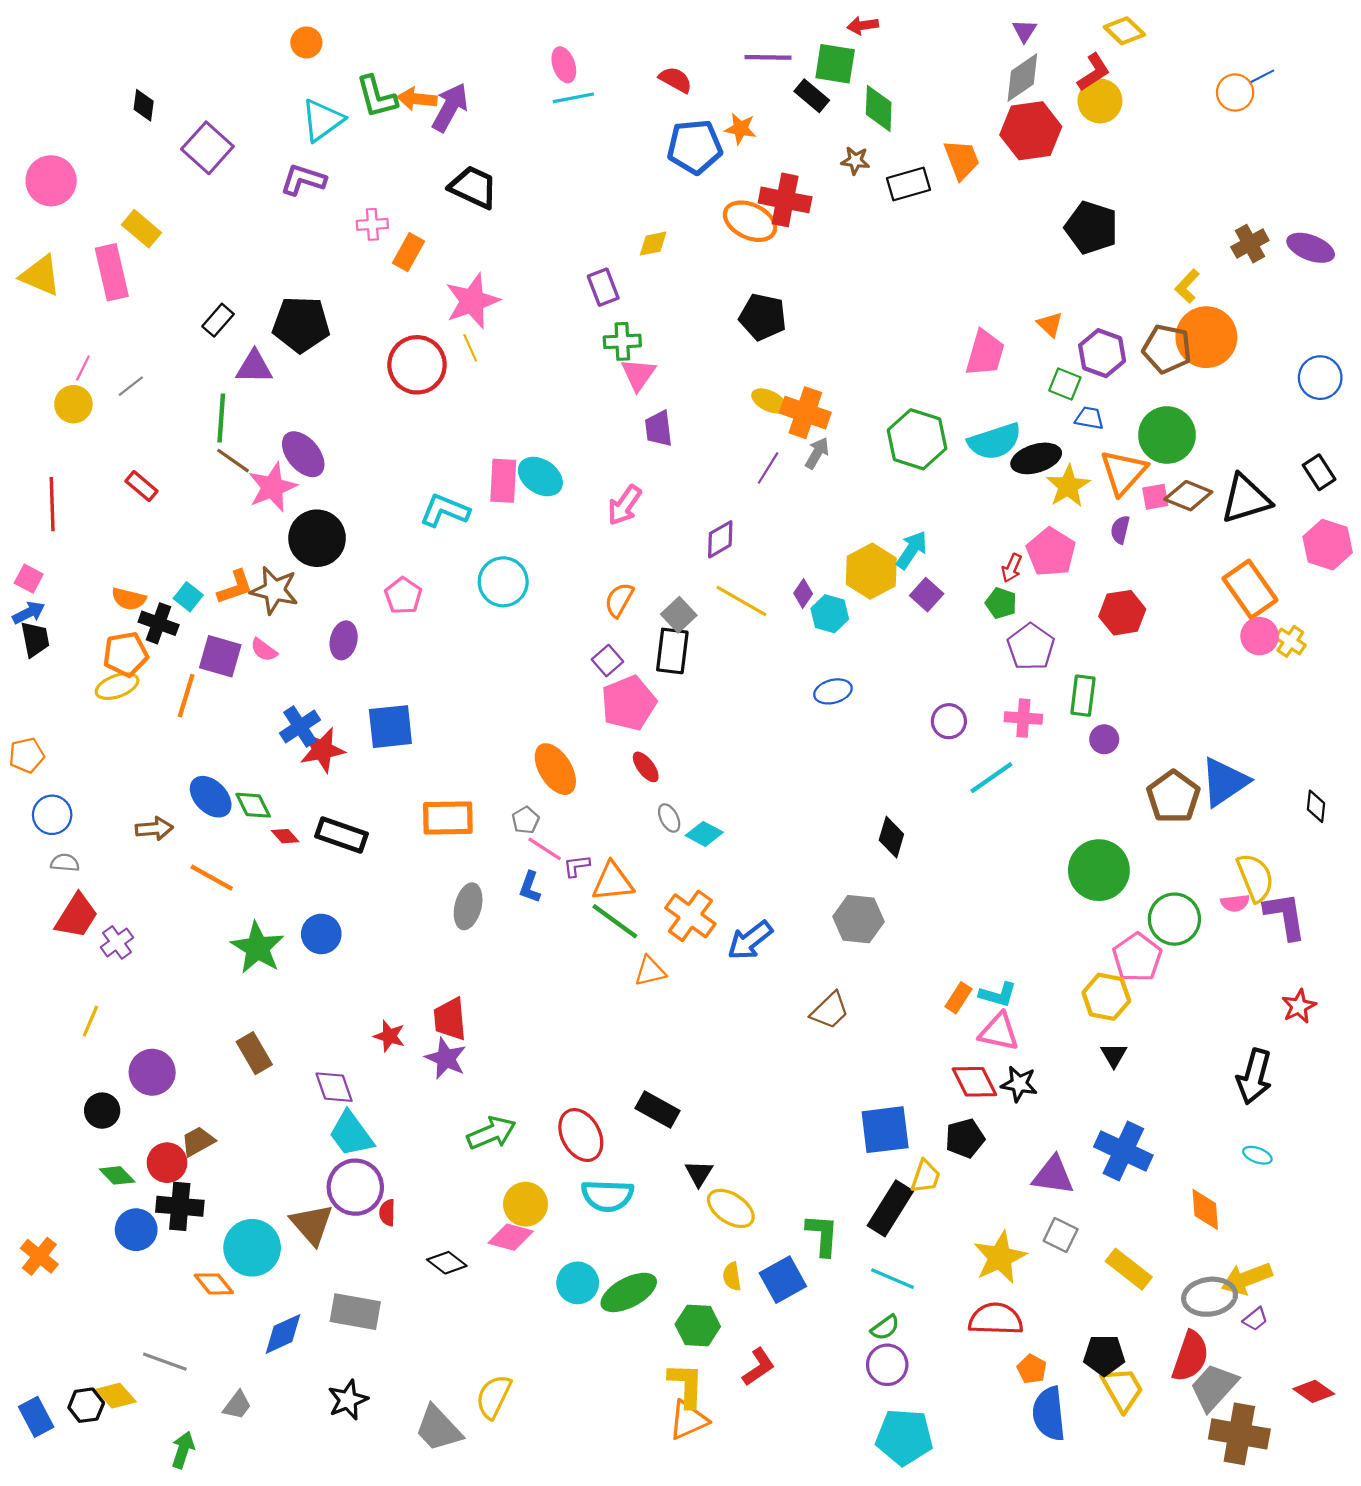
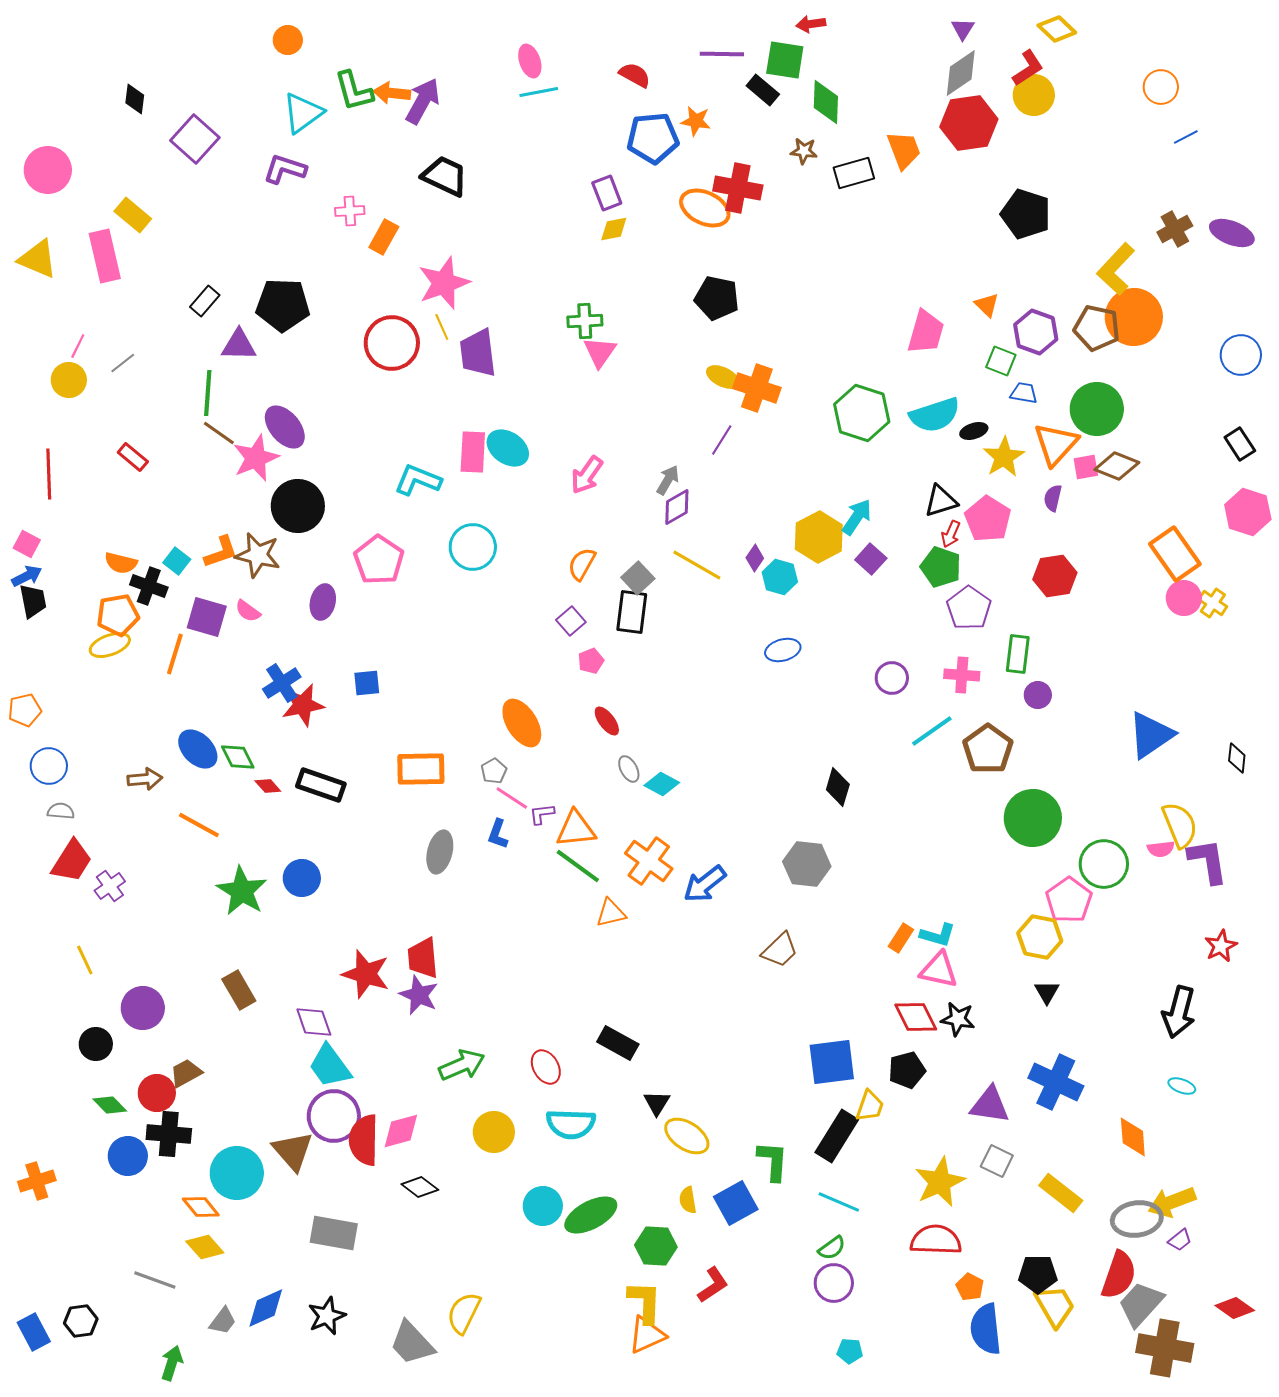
blue line: (1262, 77) -> (1186, 137), moved
yellow L-shape: (1187, 286) -> (1116, 269), size x1.6
purple rectangle: (603, 287) -> (607, 193), moved
purple trapezoid: (658, 429) -> (478, 353), moved, size x1.4
gray arrow: (817, 453) -> (668, 480), moved
black ellipse: (1036, 458) -> (974, 431), size x0.6
black triangle: (1246, 499) -> (941, 501), moved, size x0.7
pink pentagon: (403, 596) -> (379, 560), size x1.4
green pentagon: (1001, 603) -> (941, 567), size x1.4
pink pentagon: (629, 703) -> (591, 661), size x0.5
blue square: (390, 727) -> (367, 683), size x0.6
brown pentagon: (1173, 797) -> (988, 749), moved
yellow line: (90, 1021) -> (85, 960), turned -48
red star: (389, 1036) -> (366, 974), size x1.6
red ellipse: (581, 1135) -> (546, 1067), size x0.7
red semicircle: (387, 1213) -> (364, 1140), size x2.0
pink diamond: (511, 1237) -> (401, 1131), moved, turned -30
orange cross: (39, 1256) -> (37, 1181), turned 33
blue diamond: (283, 1334) -> (266, 1308), moved
yellow diamond: (116, 1396) -> (205, 1247), moved
cyan pentagon: (904, 1437) -> (850, 1351), size x0.5

